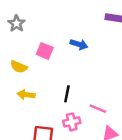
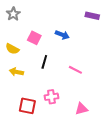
black line: (67, 94) -> (44, 62), moved
pink line: (98, 109) -> (75, 70), moved

